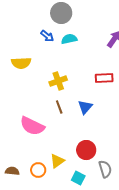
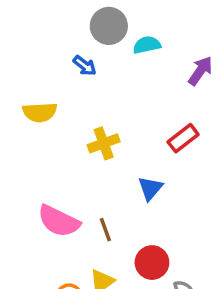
cyan semicircle: (69, 39) -> (147, 45), moved
red rectangle: (104, 78) -> (183, 138), turned -36
brown line: (59, 107) -> (105, 230), moved

